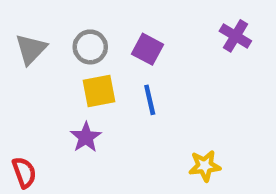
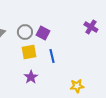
purple square: (147, 49) -> (43, 33), moved
purple star: (86, 137) -> (31, 77), moved

